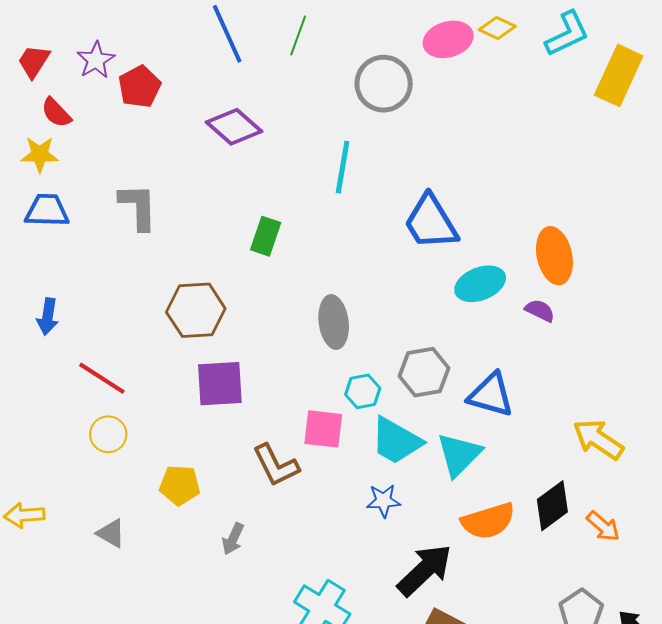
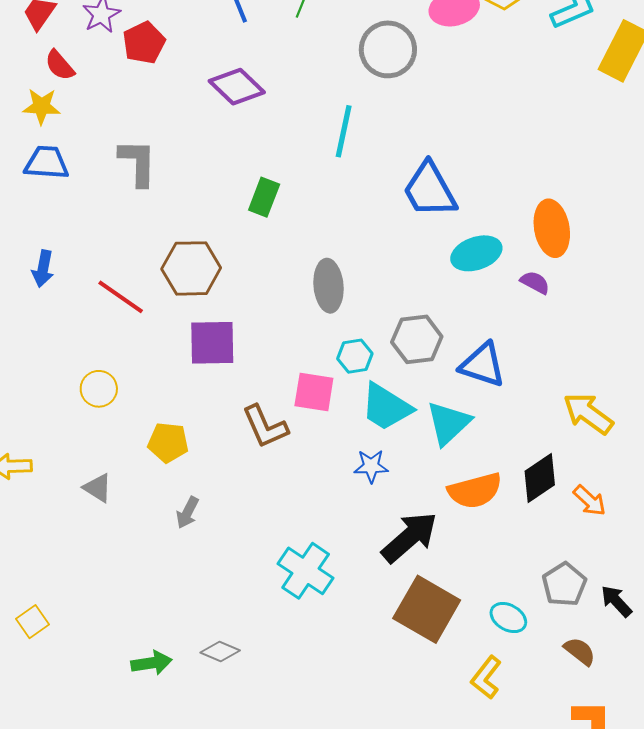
red line: (102, 378) -> (121, 297), moved
gray arrow: (233, 539) -> (187, 513), moved

